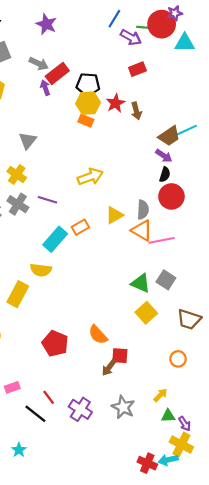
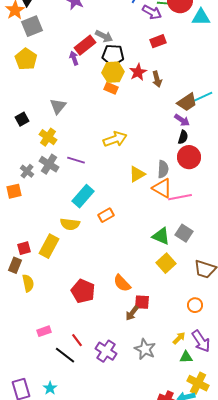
gray arrow: (39, 64) -> (104, 36), moved
orange rectangle: (80, 227) -> (106, 215), moved
purple arrow: (185, 424) -> (201, 341), moved, size x1.6

